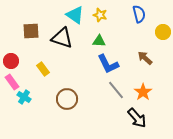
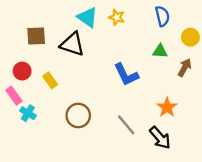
green triangle: (99, 41) -> (160, 51), moved
brown arrow: (145, 58) -> (185, 68), moved, turned 77
red circle: (11, 61) -> (22, 71), moved
gray line: (116, 90) -> (126, 125), moved

